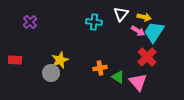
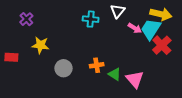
yellow arrow: (144, 17) -> (161, 14), moved, size x1.5
red cross: (147, 57) -> (162, 45), moved
yellow star: (60, 60) -> (40, 45), moved, turned 30
gray circle: (51, 73) -> (64, 68), moved

